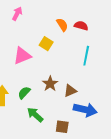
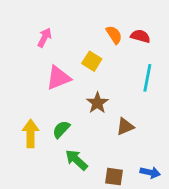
pink arrow: (17, 14) -> (44, 38), moved
brown star: (50, 84) -> (97, 103), moved
blue arrow: (85, 110) -> (150, 172), moved, size x0.6

